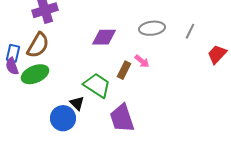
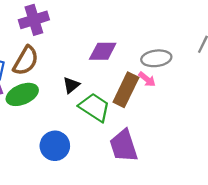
gray ellipse: (152, 28) -> (156, 58), moved
brown rectangle: (124, 70) -> (126, 90), size x1.6
black triangle: (77, 103) -> (71, 85), moved, turned 35

